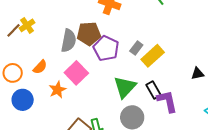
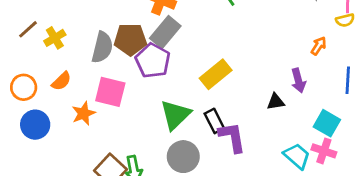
yellow cross: (27, 25) -> (55, 38), moved
gray rectangle: (136, 48) -> (165, 32), moved, size x1.6
pink square: (76, 73) -> (110, 92), turned -35

